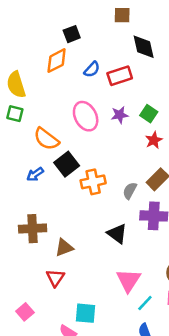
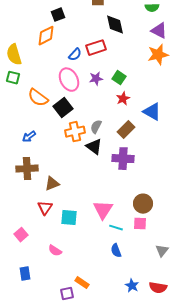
blue semicircle: (92, 69) -> (75, 55), moved
black square: (67, 164) -> (63, 108), moved
blue arrow: (35, 174) -> (29, 137), moved
gray semicircle: (130, 191) -> (96, 127), moved
black triangle: (117, 234) -> (94, 147), moved
cyan line: (145, 303) -> (116, 228), turned 64
cyan square: (86, 313) -> (69, 218), moved

